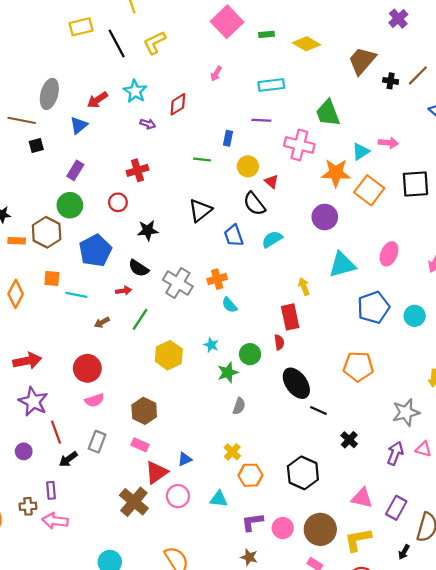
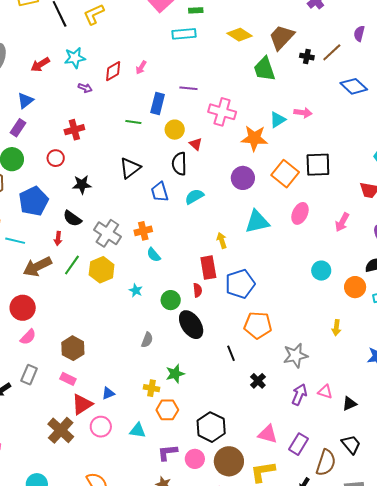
yellow diamond: (306, 44) -> (240, 35), moved
pink arrow: (216, 74) -> (141, 67), moved
cyan rectangle: (271, 85) -> (184, 34), moved
cyan star: (135, 91) -> (75, 58), turned 30
green trapezoid: (328, 113) -> (264, 69), moved
blue triangle: (79, 125) -> (25, 101), moved
blue rectangle: (228, 138) -> (158, 104), size x1.5
black square: (415, 184) -> (318, 165), moved
orange square: (369, 190) -> (285, 174), moved
black semicircle: (254, 204) -> (179, 164), turned 35
red arrow: (124, 291) -> (58, 238), turned 104
blue pentagon: (373, 307) -> (240, 284), moved
brown arrow: (102, 322) -> (37, 267), size x2.0
yellow hexagon: (169, 355) -> (102, 270), moved
orange pentagon: (358, 367) -> (258, 325), moved
green star: (228, 372) -> (175, 374), moved
black ellipse: (296, 383) -> (191, 325), moved
pink semicircle: (94, 400) -> (28, 337), turned -30
gray semicircle: (239, 406) -> (147, 340), moved
black line: (318, 410) -> (231, 353), turned 42
gray star: (406, 412) -> (295, 356), moved
yellow cross: (232, 452) -> (151, 388), turned -35
black hexagon: (303, 473) -> (211, 427), moved

